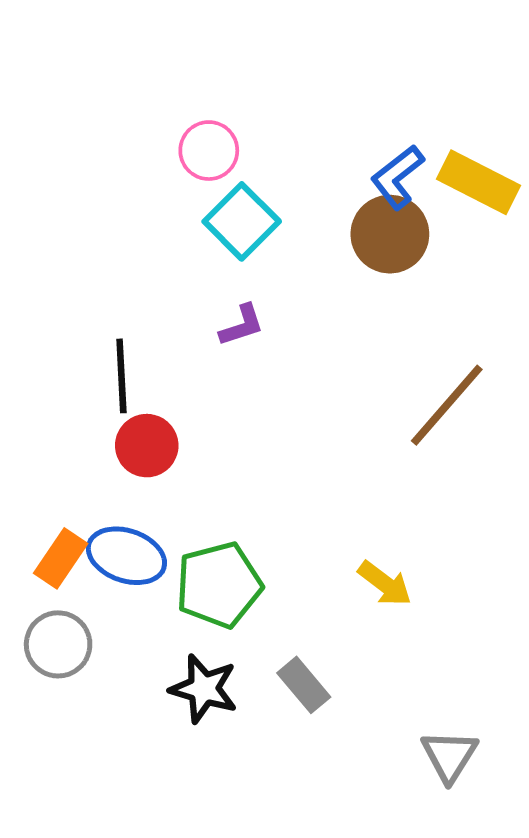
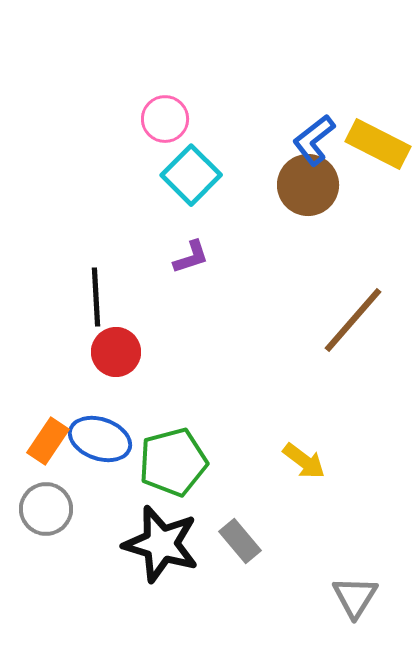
black star: (204, 689) -> (161, 544), size x1.4

